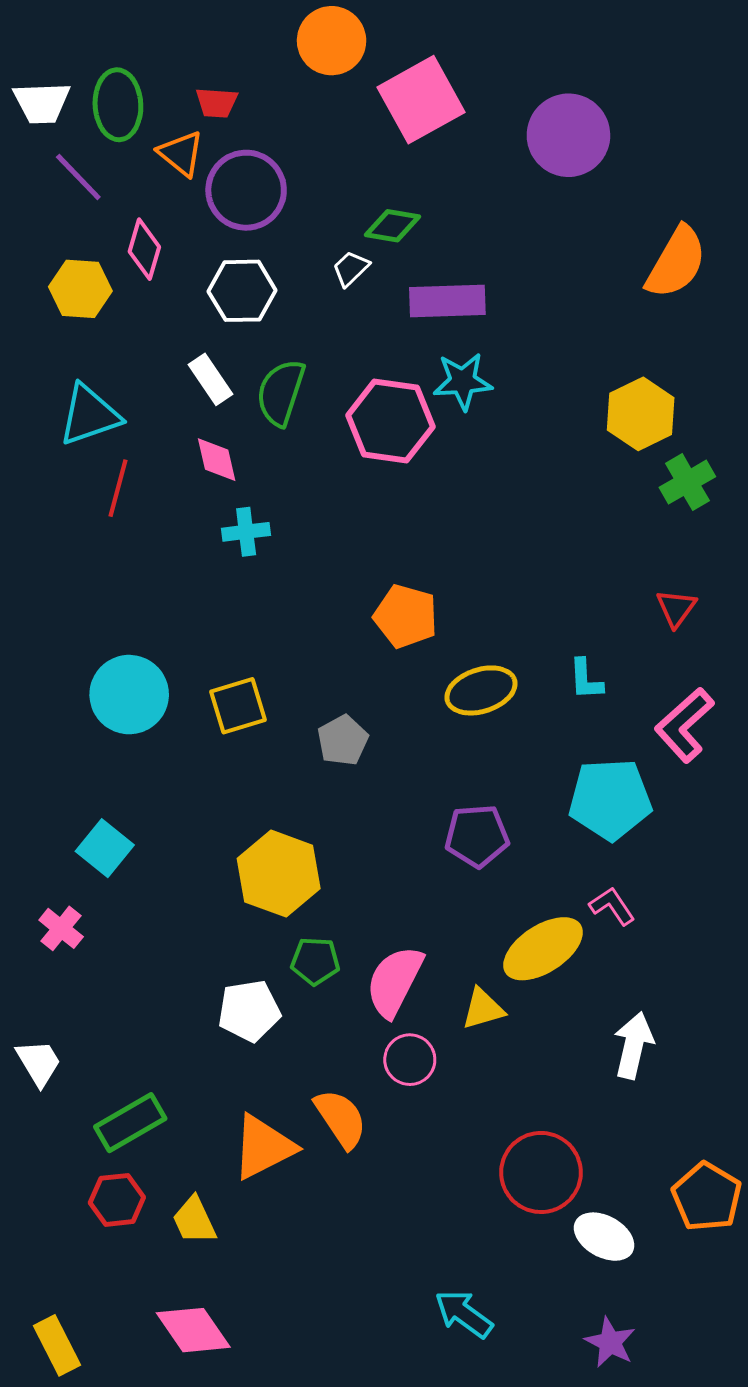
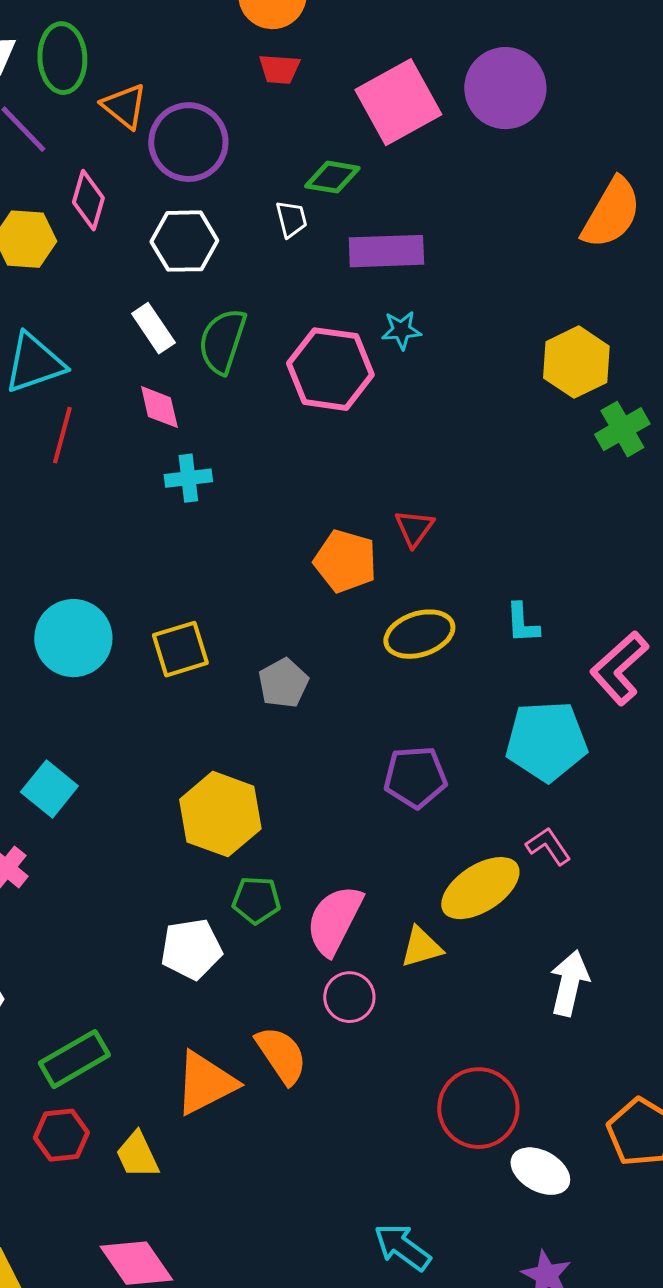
pink square: (421, 100) -> (398, 102), moved
red trapezoid: (217, 103) -> (279, 69), moved
white trapezoid: (351, 268) -> (291, 219), turned 120
cyan star: (463, 381) -> (401, 330), size x0.7
red triangle: (676, 608) -> (414, 528), moved

